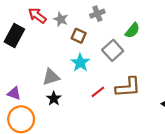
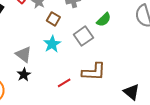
gray triangle: (51, 77) -> (23, 54), turned 48
red line: (98, 92) -> (64, 83), moved

